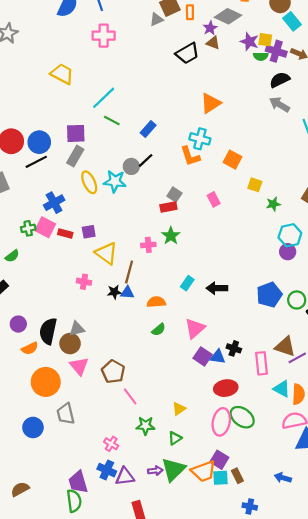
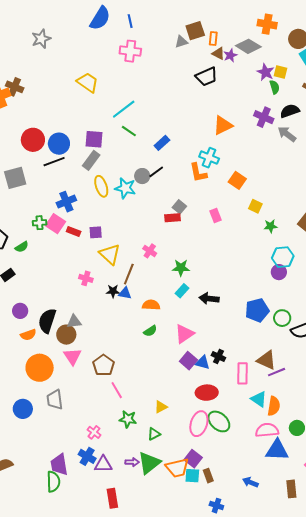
brown triangle: (213, 43) -> (218, 53), moved
purple cross: (276, 51) -> (264, 117), moved
green semicircle: (261, 56) -> (275, 87), turned -112
green star: (171, 236) -> (181, 268), moved, turned 30
pink cross: (148, 245) -> (150, 251), turned 32

